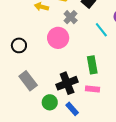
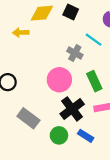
gray cross: (71, 17) -> (75, 53), moved
pink circle: (58, 38) -> (59, 80), moved

